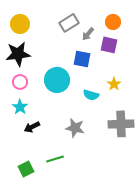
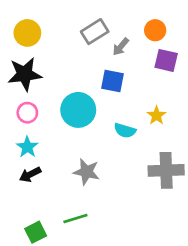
purple square: (109, 45) -> (166, 60), moved
black arrow: (32, 127) -> (30, 174), moved
gray star: (75, 128) -> (86, 172), moved

